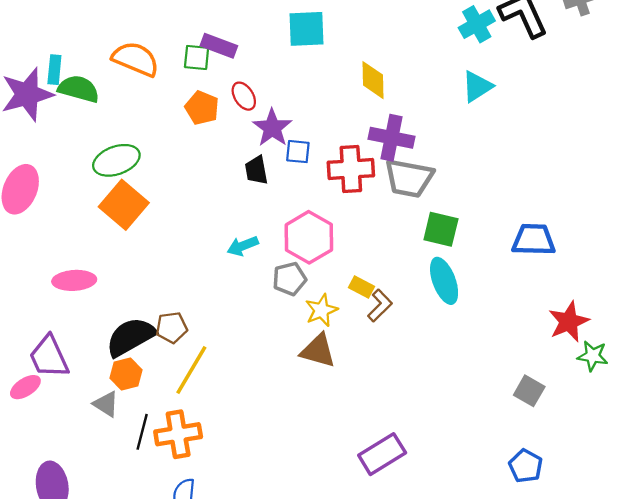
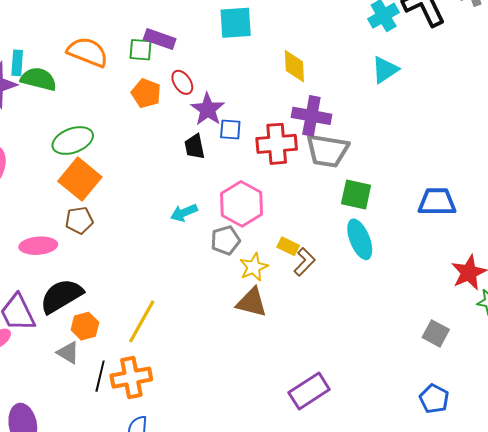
brown pentagon: (172, 327) -> (79, 220), moved
black semicircle: (131, 337) -> (61, 296), moved

